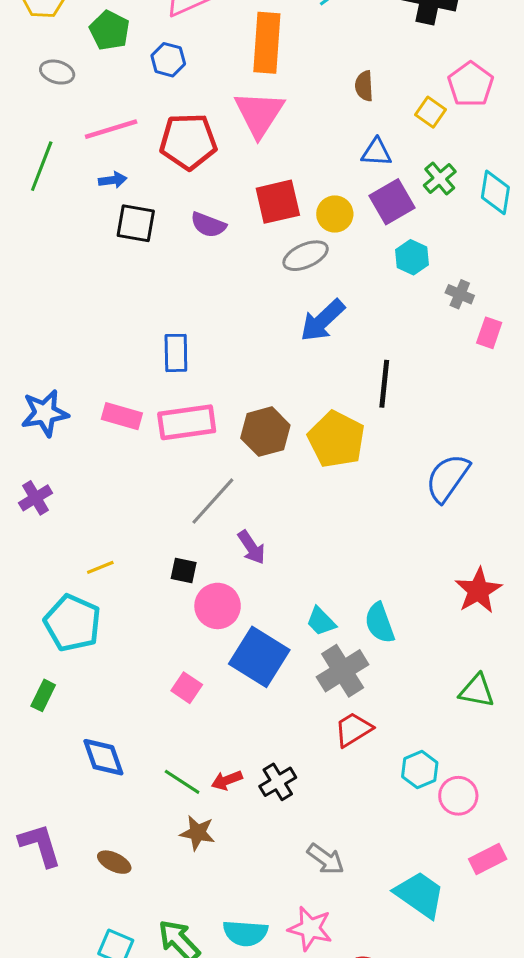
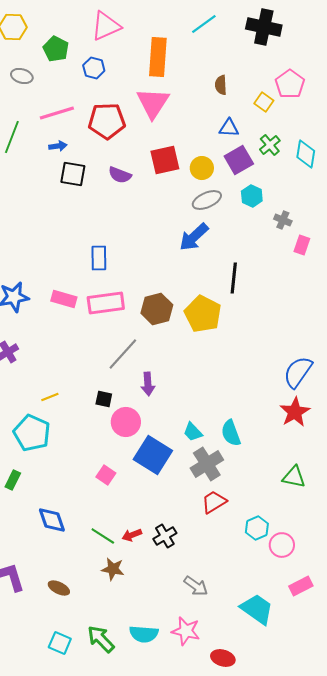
gray ellipse: (306, 256) -> (207, 200), moved
blue semicircle: (447, 478) -> (298, 372), moved
purple arrow: (252, 547) -> (148, 384), turned 30

